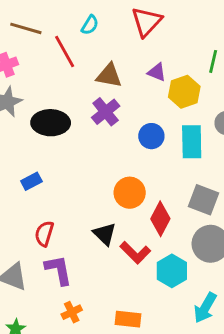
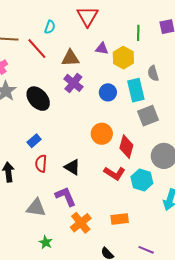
black ellipse: (51, 123) -> (38, 99), turned 60
gray square: (204, 200) -> (148, 116), moved, turned -30
red semicircle: (44, 234) -> (41, 164), moved
black triangle: (105, 234) -> (72, 167), moved
orange cross: (72, 312) -> (81, 223), size x1.5

